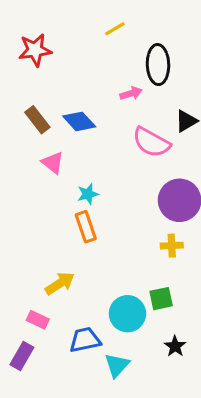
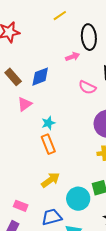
blue diamond: (79, 121) -> (40, 77), turned -65
pink semicircle: (151, 142) -> (87, 87), size x0.7
pink triangle: (53, 163) -> (25, 104), turned 49
yellow arrow: (60, 283) -> (50, 180), moved

